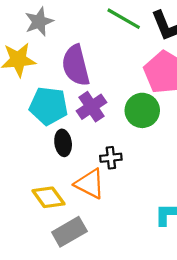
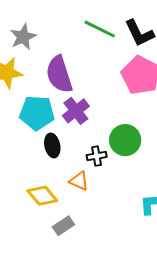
green circle: (142, 110) -> (125, 140), moved
orange triangle: (90, 184) -> (79, 181), size x0.7
gray rectangle: (69, 232) -> (63, 226), size x0.7

